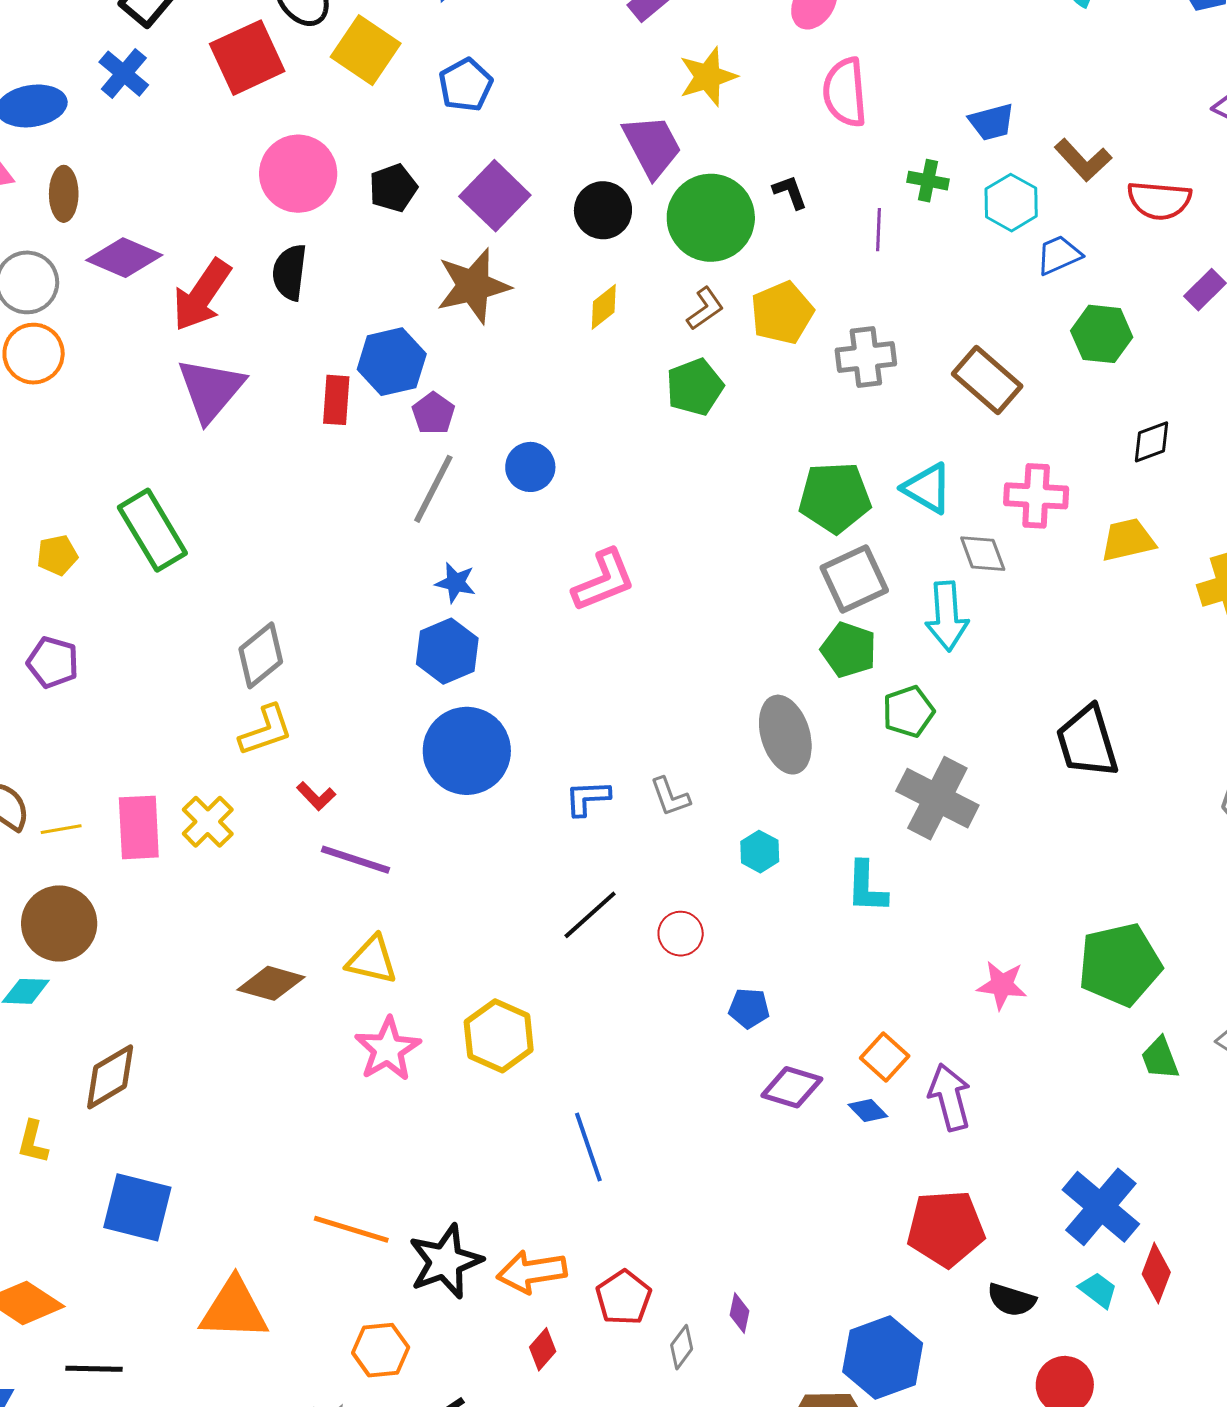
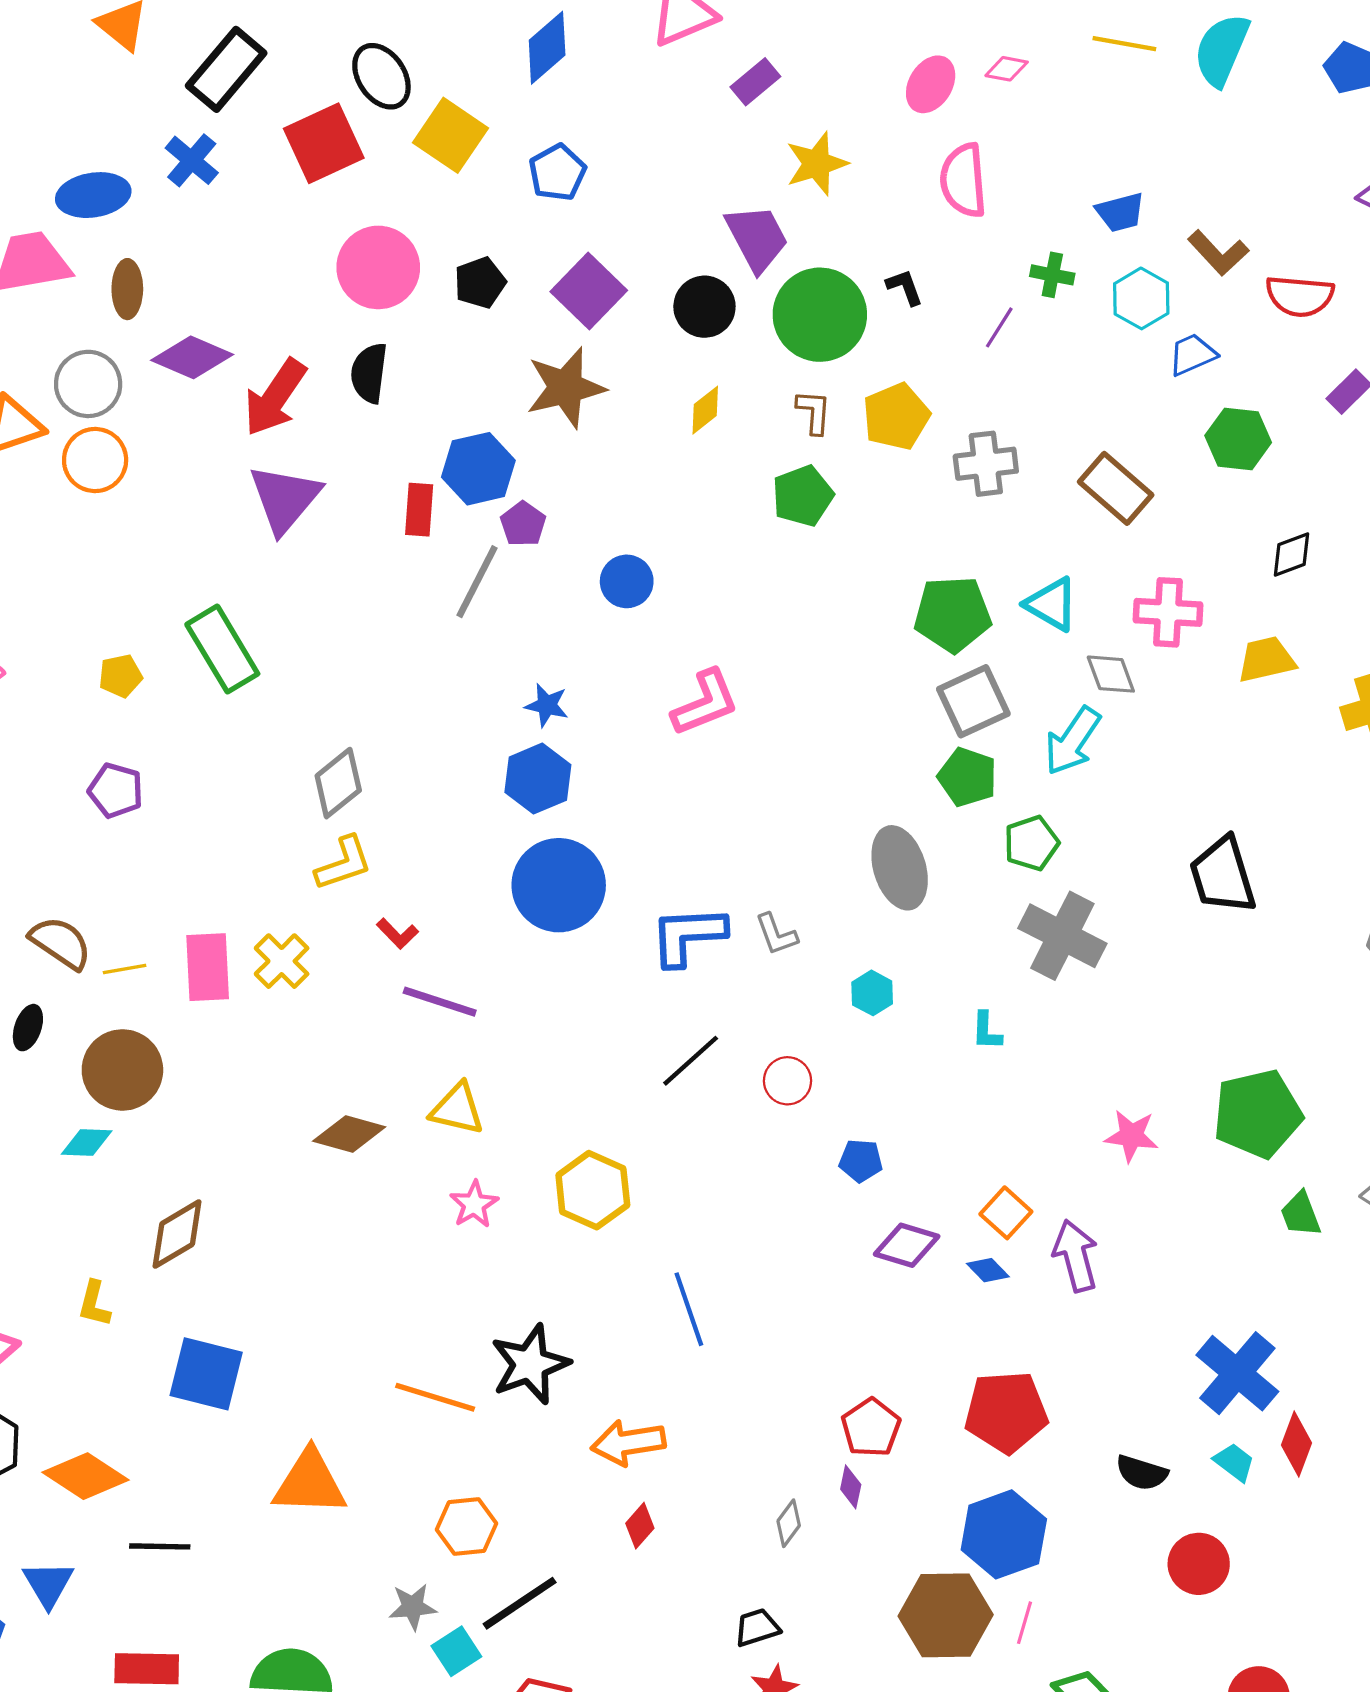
purple line: (878, 230) -> (999, 327), turned 30
brown L-shape: (705, 309) -> (814, 412), turned -51
gray line: (433, 489) -> (477, 582), moved
cyan arrow: (947, 616) -> (1072, 741), turned 38
blue L-shape: (587, 798) -> (688, 936), size x1.6
cyan L-shape: (867, 887) -> (987, 1031), size x0.7
pink star: (388, 1049) -> (474, 1204), size x0.7
red pentagon: (946, 1228) -> (1006, 1412), moved
black star: (445, 1261) -> (530, 1364), moved
red pentagon: (624, 1298) -> (871, 1428), moved

